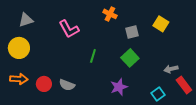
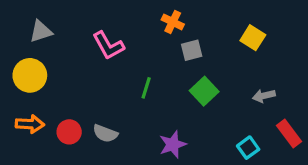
gray square: (132, 32) -> (192, 50), moved
gray arrow: (171, 69) -> (264, 96), moved
purple star: (119, 87) -> (173, 144), moved

